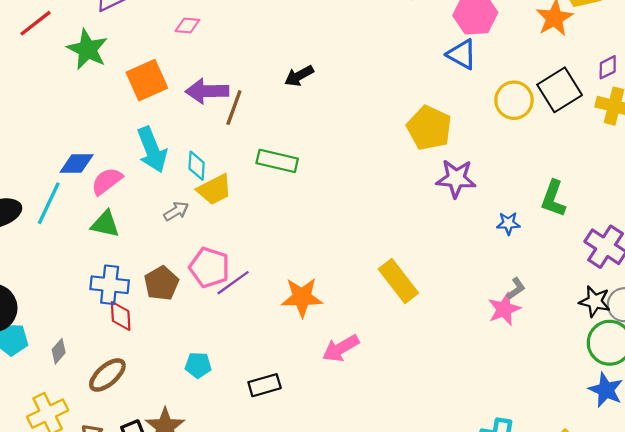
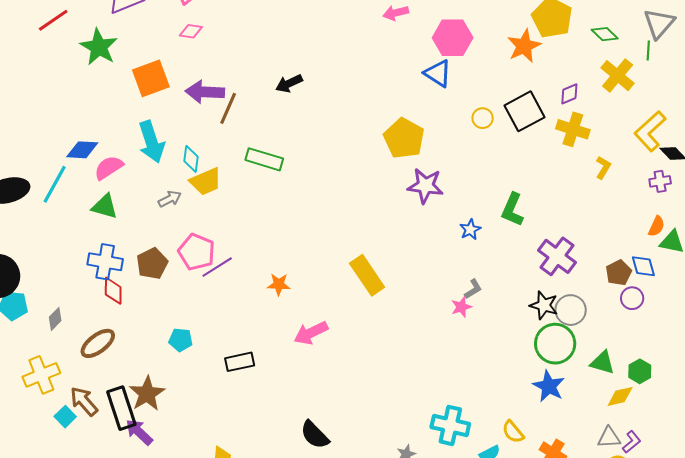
yellow circle: (514, 100) -> (483, 118), size x0.6
blue star: (508, 223) -> (470, 229), turned -30
orange star: (302, 297) -> (279, 284), size x0.6
pink star: (504, 309) -> (461, 307), size x0.7

